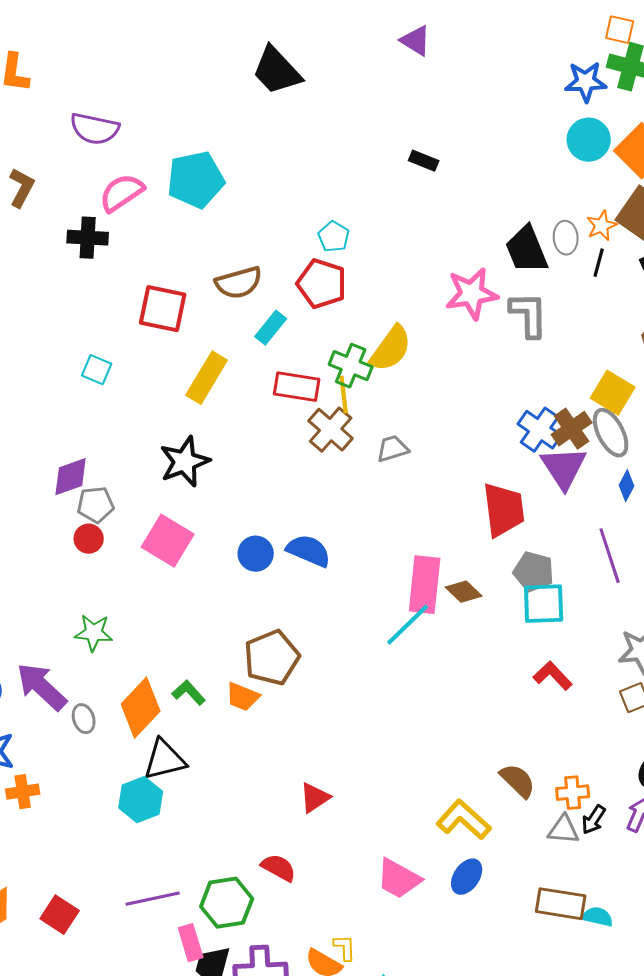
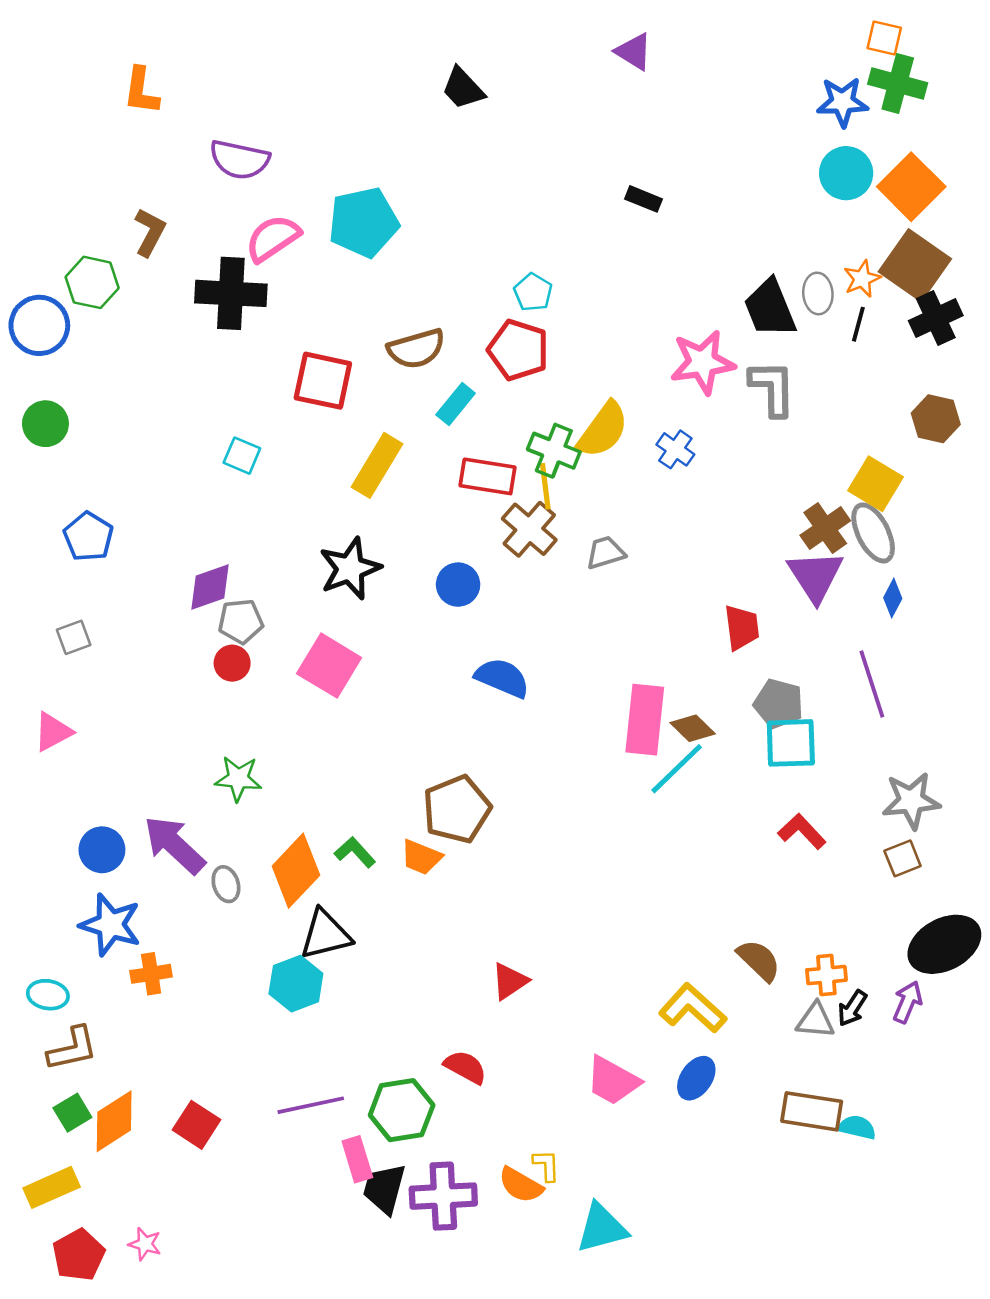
black trapezoid: (277, 71) -> (463, 88), size x0.7
black cross: (88, 238) -> (231, 293), size x1.4
blue cross: (540, 430) -> (675, 449), moved, size x0.7
red trapezoid: (504, 510) -> (742, 628), size x0.7
blue circle: (256, 554) -> (458, 585), moved
cyan line: (408, 625) -> (677, 769), moved

